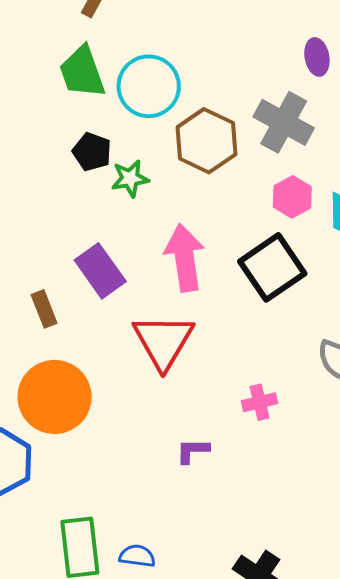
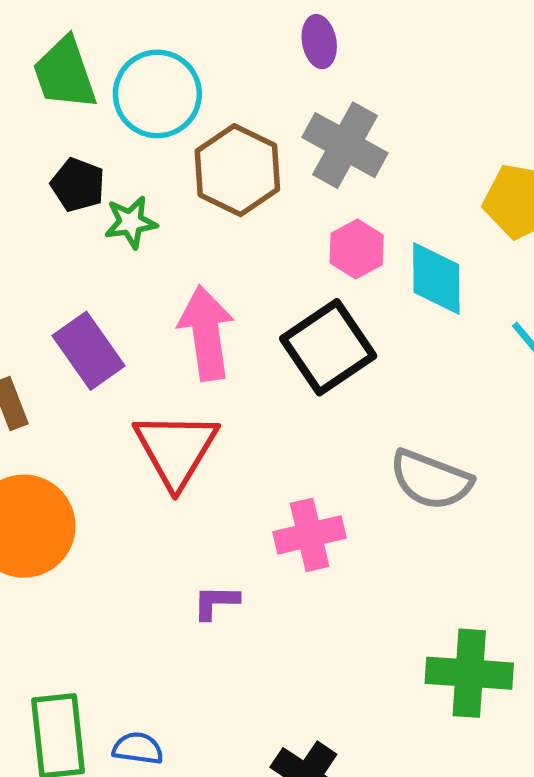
purple ellipse: (317, 57) -> (319, 42), moved
pink cross: (260, 402) -> (310, 535), size x1.4

